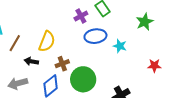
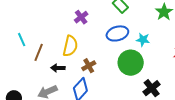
purple cross: (81, 16) -> (81, 17), moved
green circle: (83, 79) -> (131, 63), moved

